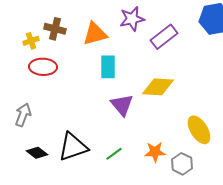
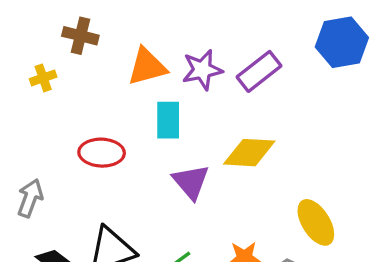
purple star: (132, 19) -> (202, 70), moved
brown cross: (55, 29) -> (80, 36), moved
red ellipse: (43, 67) -> (102, 153), moved

